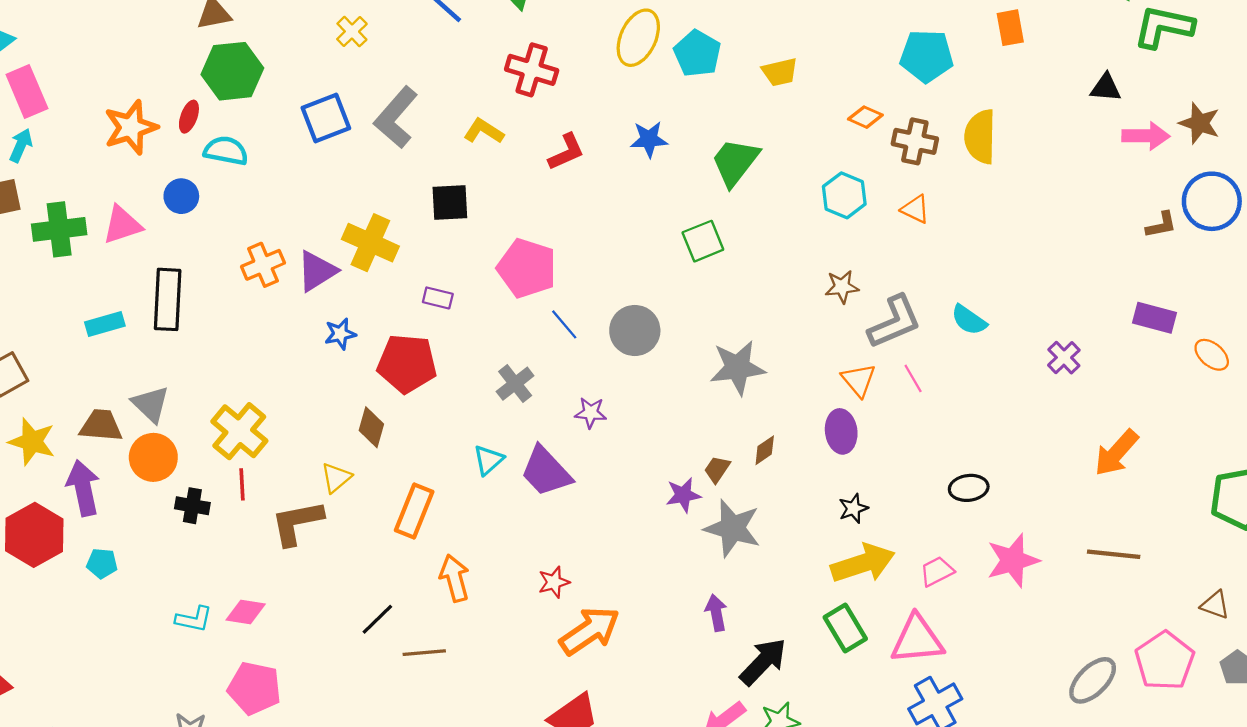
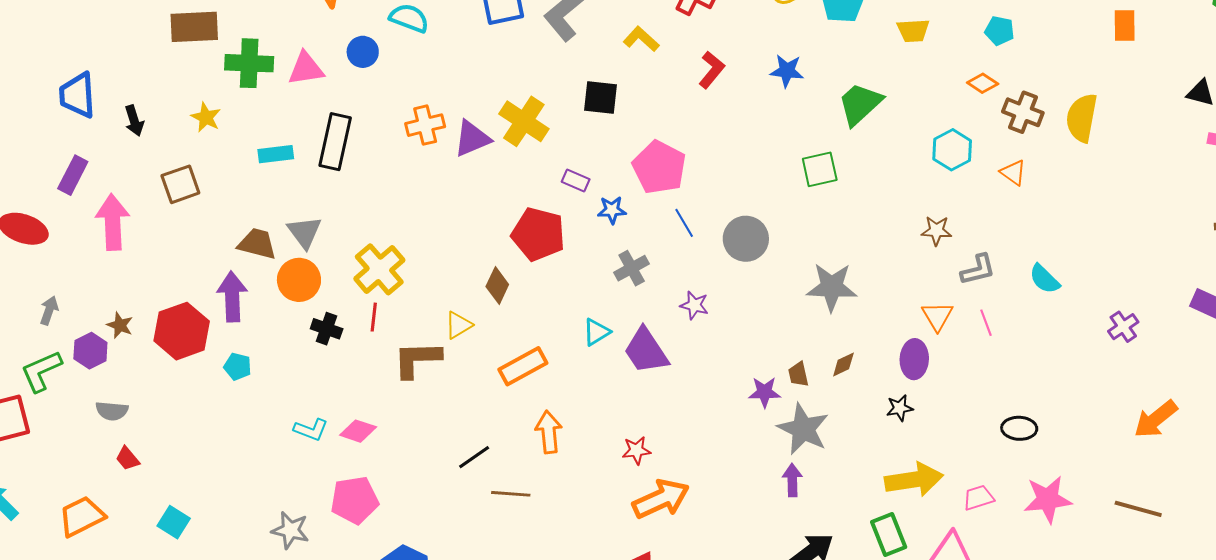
cyan pentagon: (927, 56) -> (1000, 31), moved, size x0.6
red L-shape: (566, 152) -> (712, 70), turned -36
gray L-shape: (894, 322) -> (978, 270), size x0.7
blue star: (340, 334) -> (612, 210), moved
yellow star: (32, 442) -> (206, 117), moved, size x0.7
brown trapezoid: (717, 469) -> (798, 374), turned -56
black star: (853, 508) -> (900, 408), moved
orange rectangle: (414, 511) -> (523, 366), turned 30
purple arrow: (716, 613) -> (792, 480), moved
pink pentagon: (254, 688) -> (355, 500), turned -30

